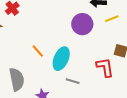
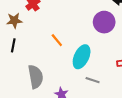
orange line: (38, 51) -> (57, 40), moved

